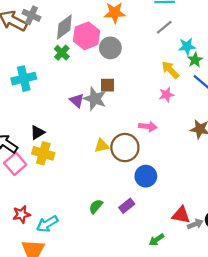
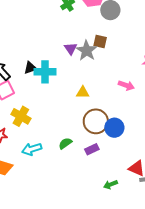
cyan cross: (24, 79) -> (45, 72), moved
brown circle: (125, 148) -> (96, 121), moved
yellow cross: (43, 153) -> (21, 116), moved
cyan arrow: (47, 224) -> (32, 149), moved

